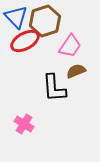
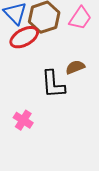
pink trapezoid: (70, 46) -> (80, 18), moved

